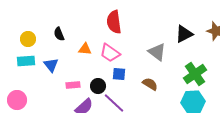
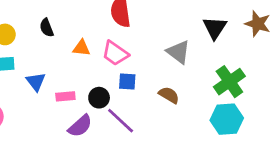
black triangle: (184, 34) -> (215, 28), turned -30
blue triangle: (51, 65) -> (36, 82), moved

